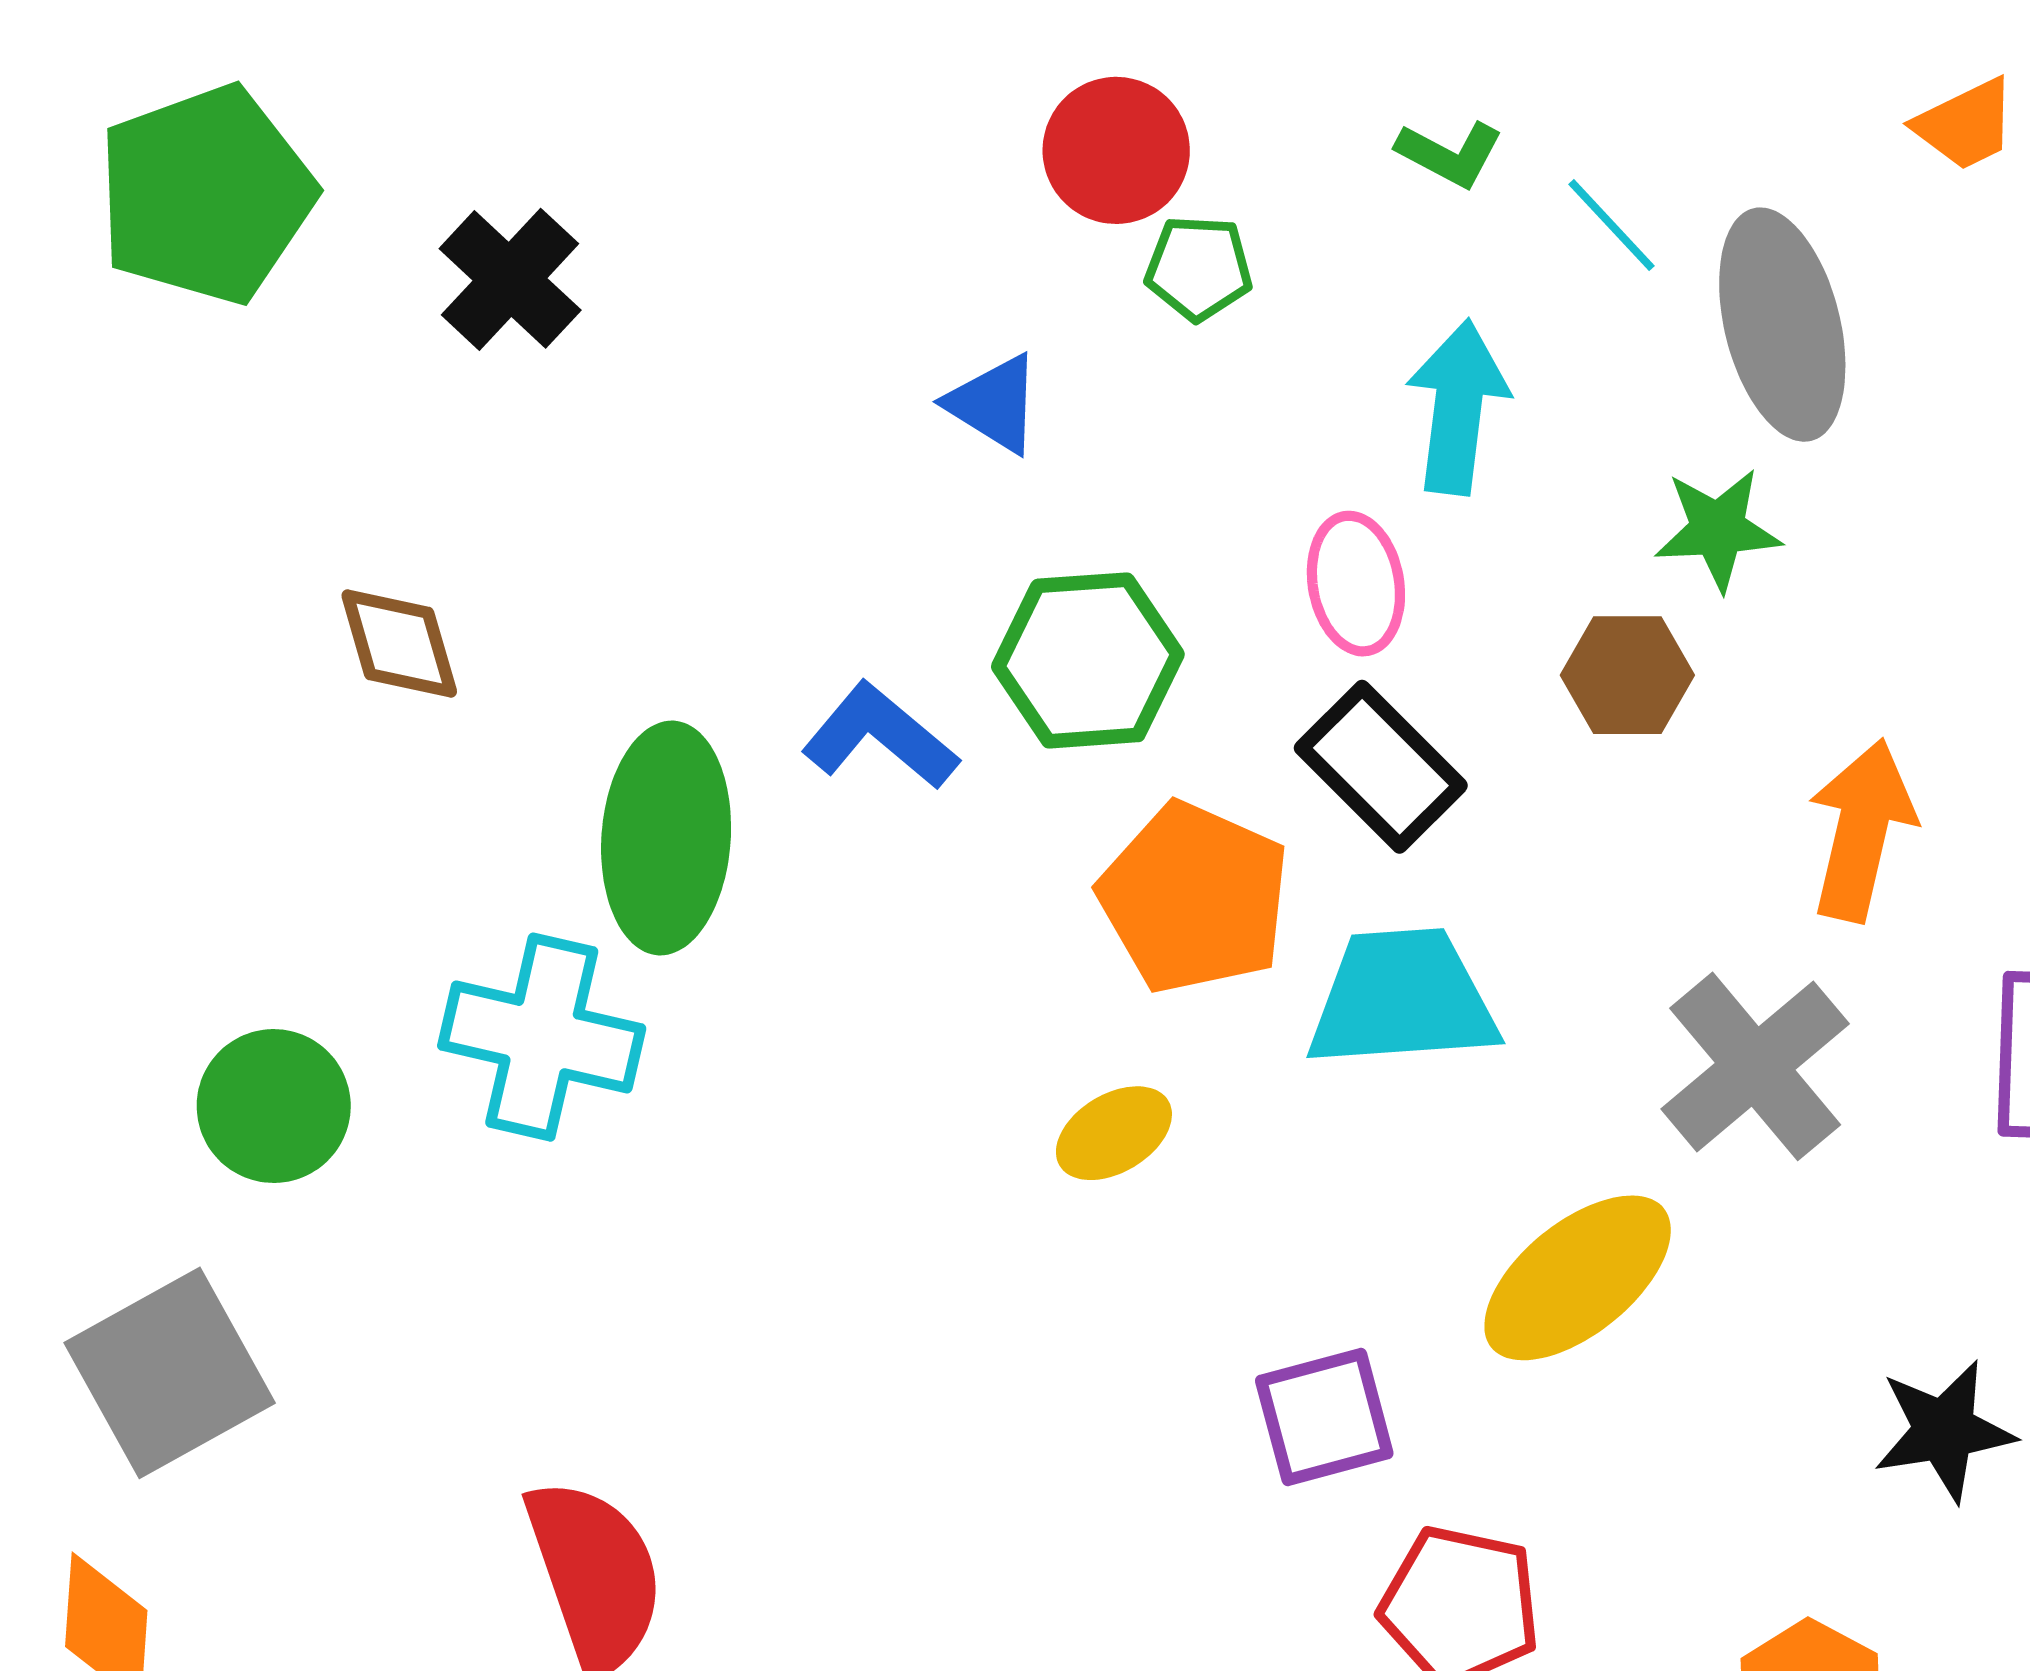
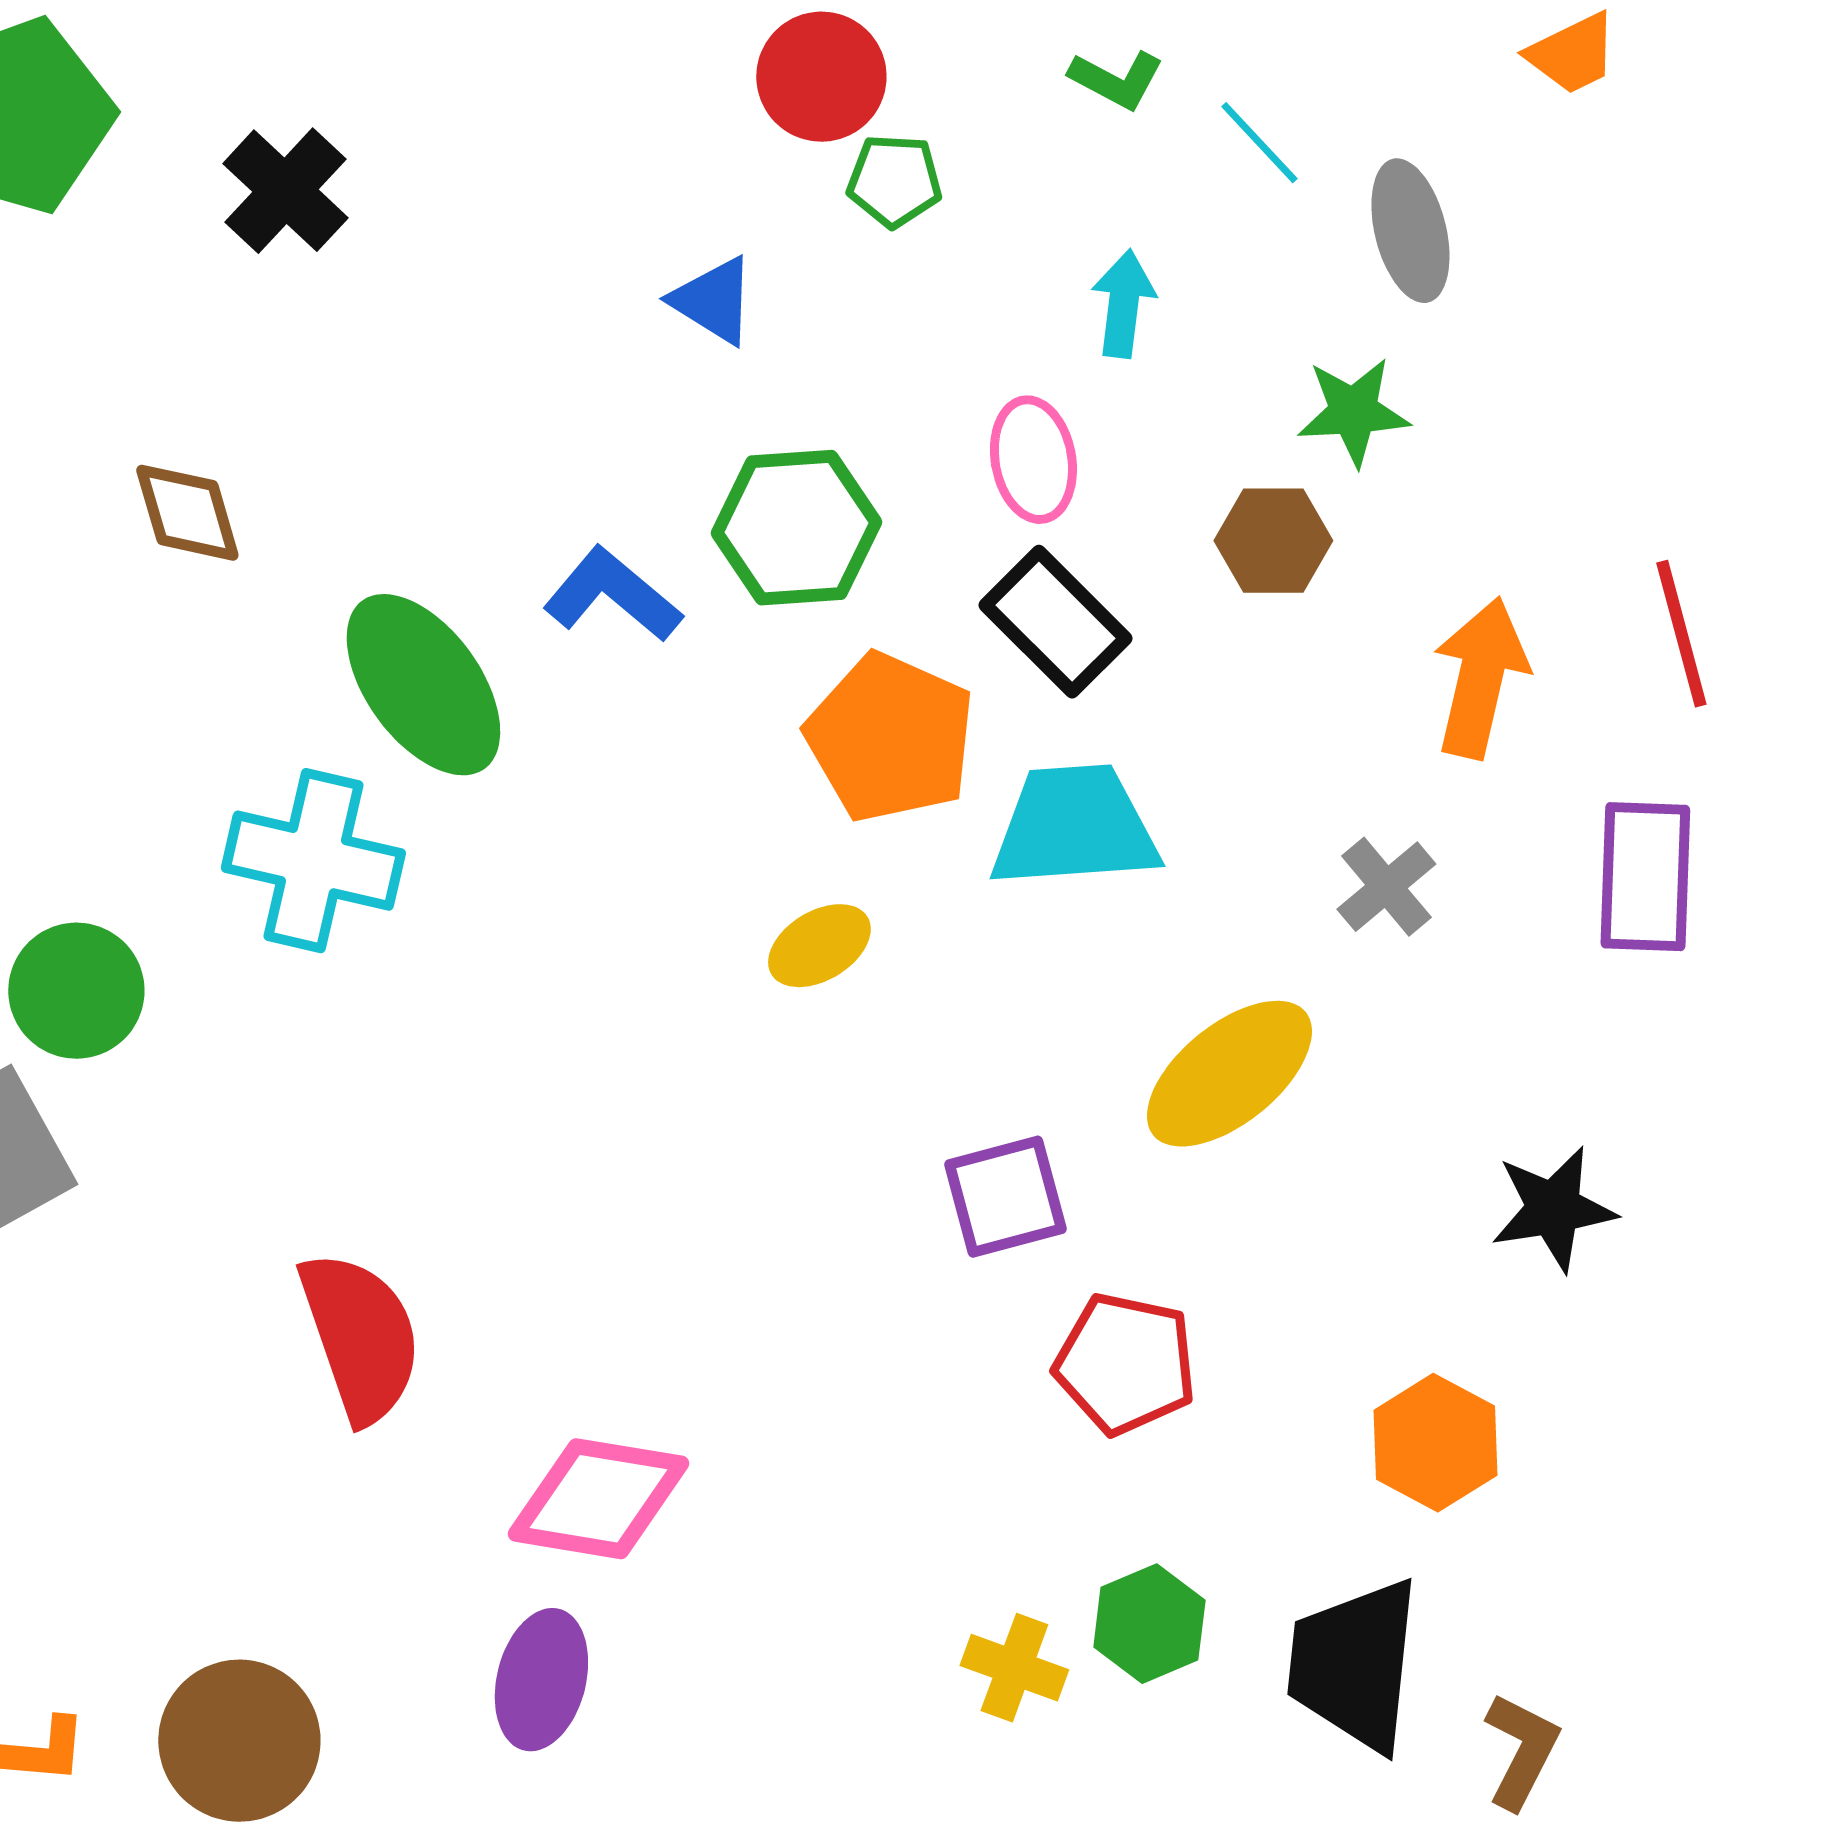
gray ellipse: (1782, 325) -> (1410, 231), size x0.7
cyan arrow: (1458, 407) -> (1123, 304), size x0.7
green ellipse: (666, 838) -> (423, 685), turned -40
gray cross: (1755, 1066) -> (1386, 887), size x0.6
green circle: (274, 1106) -> (76, 991), moved

